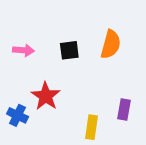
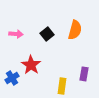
black square: (69, 50) -> (47, 34), turned -32
blue cross: (18, 115) -> (12, 78), turned 32

